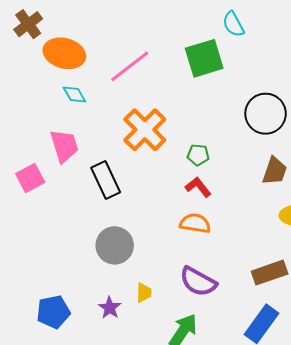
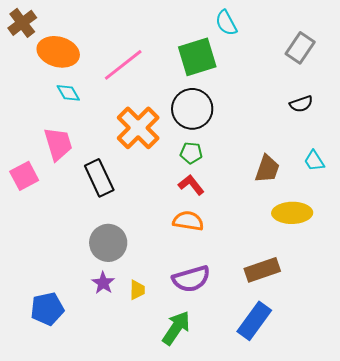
black circle: (266, 114) -> (192, 109), moved
purple semicircle: (198, 282) -> (191, 279), turned -45
purple star: (110, 308) -> (103, 283), moved

